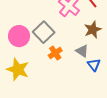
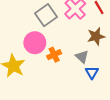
gray square: (44, 32) -> (46, 15), moved
pink circle: (19, 36) -> (35, 43), moved

